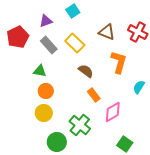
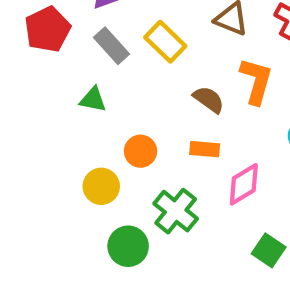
brown semicircle: (86, 71) -> (209, 100), moved
orange circle: (46, 91) -> (140, 151), moved
orange rectangle: (94, 95) -> (205, 149), turned -48

